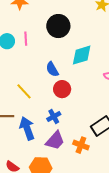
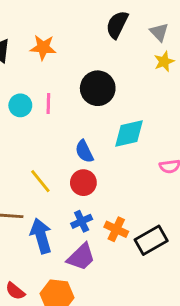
red circle: (62, 89) -> (83, 183), moved
orange cross: (81, 145) -> (116, 229), moved

